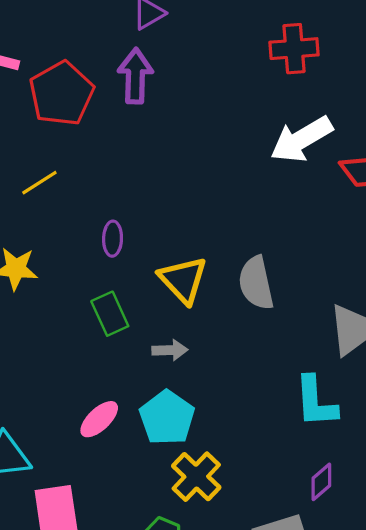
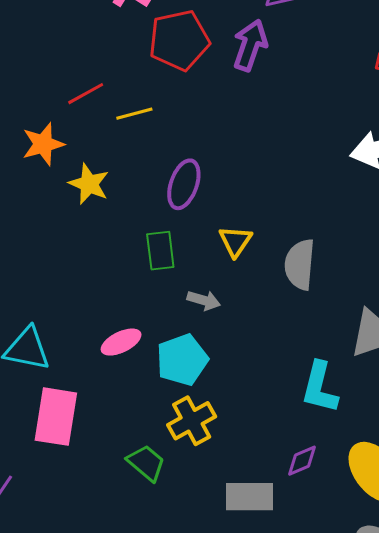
purple ellipse: (113, 239) -> (184, 184), size x1.5
yellow triangle: (183, 280) -> (235, 241), size x0.7

